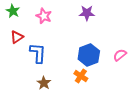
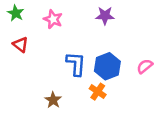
red triangle: (17, 37) -> (20, 45), turned -48
blue L-shape: (38, 53) -> (76, 64), moved

